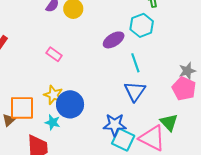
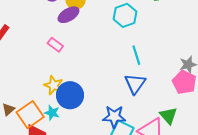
cyan hexagon: (142, 25) -> (125, 15), moved
purple ellipse: (114, 40) -> (68, 15), moved
orange square: (22, 108) -> (30, 115), moved, turned -36

